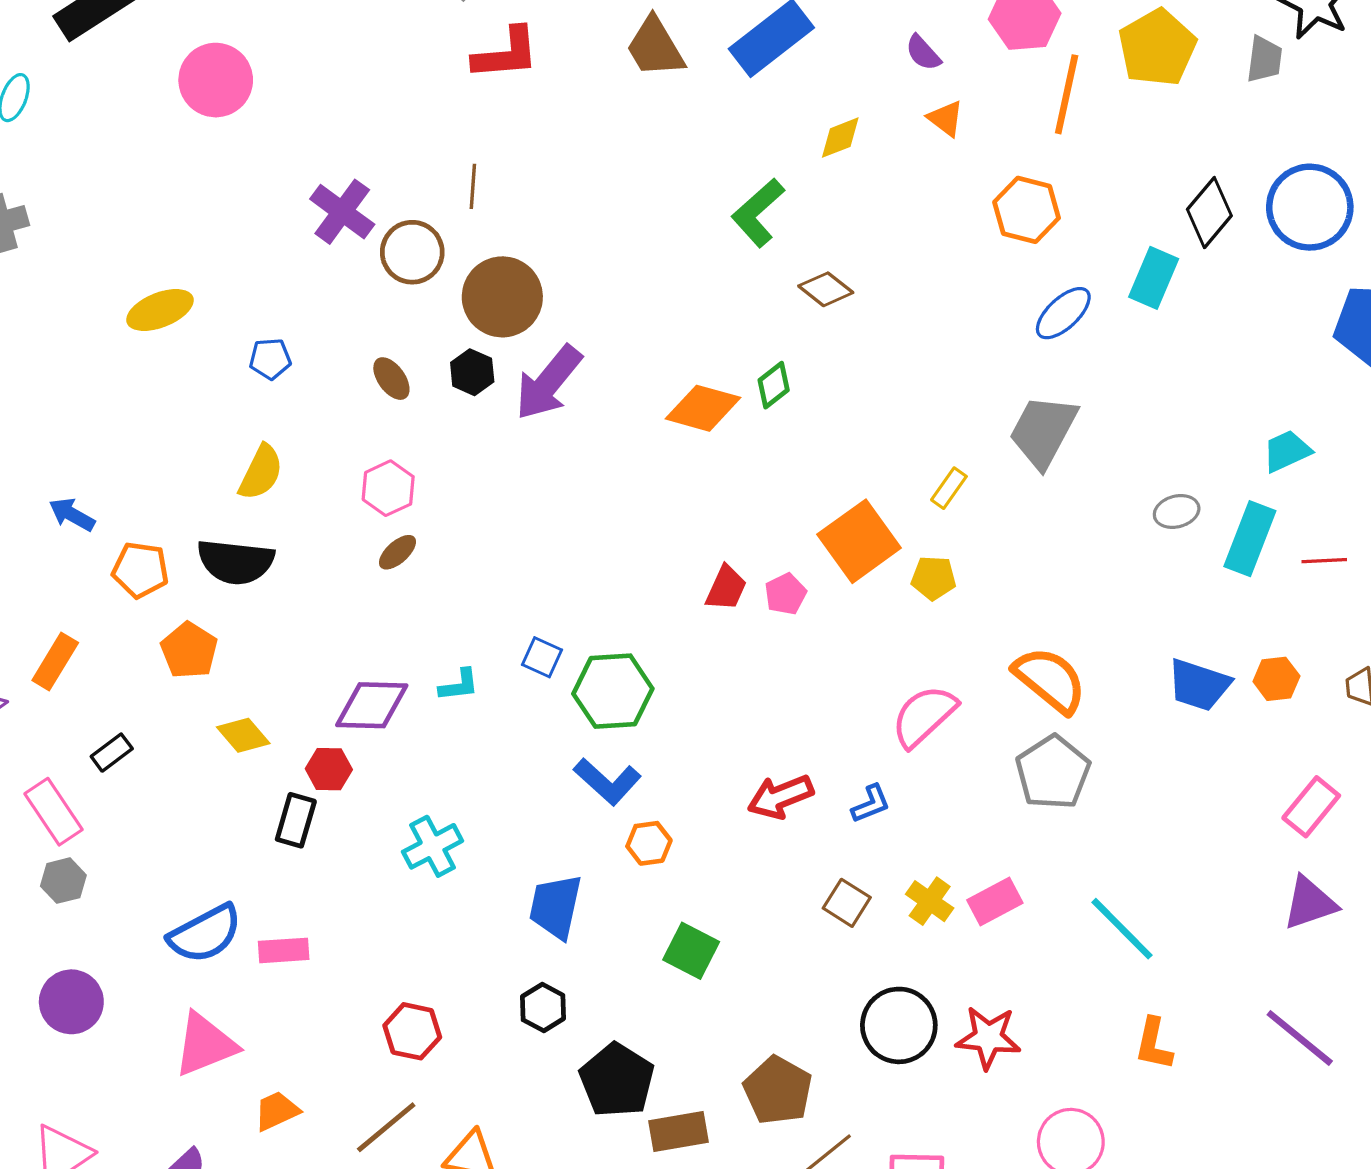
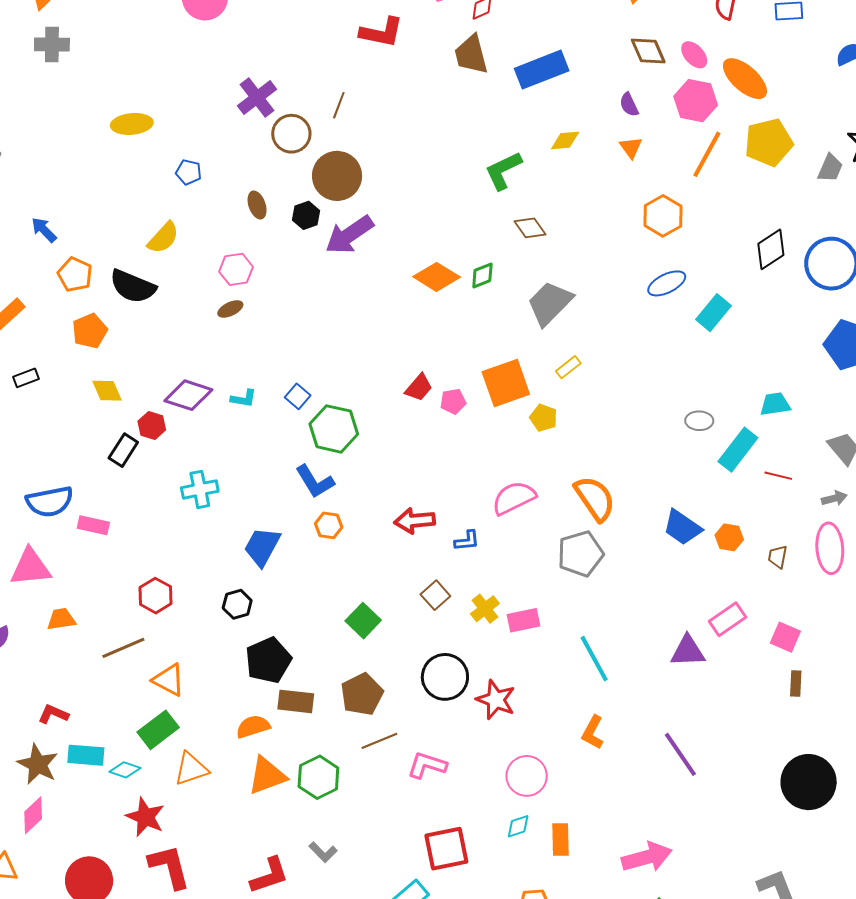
cyan rectangle: (1154, 278) -> (713, 313), moved
gray trapezoid: (1043, 431) -> (550, 303), moved
purple triangle: (1310, 903) -> (688, 651), moved
green square: (691, 951) -> (363, 621), moved

